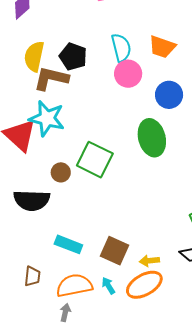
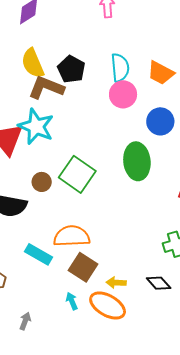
yellow semicircle: (34, 56) -> (33, 63), turned -44
orange semicircle: (74, 285) -> (72, 236), moved
orange ellipse: (144, 285) -> (108, 306), turned 51

